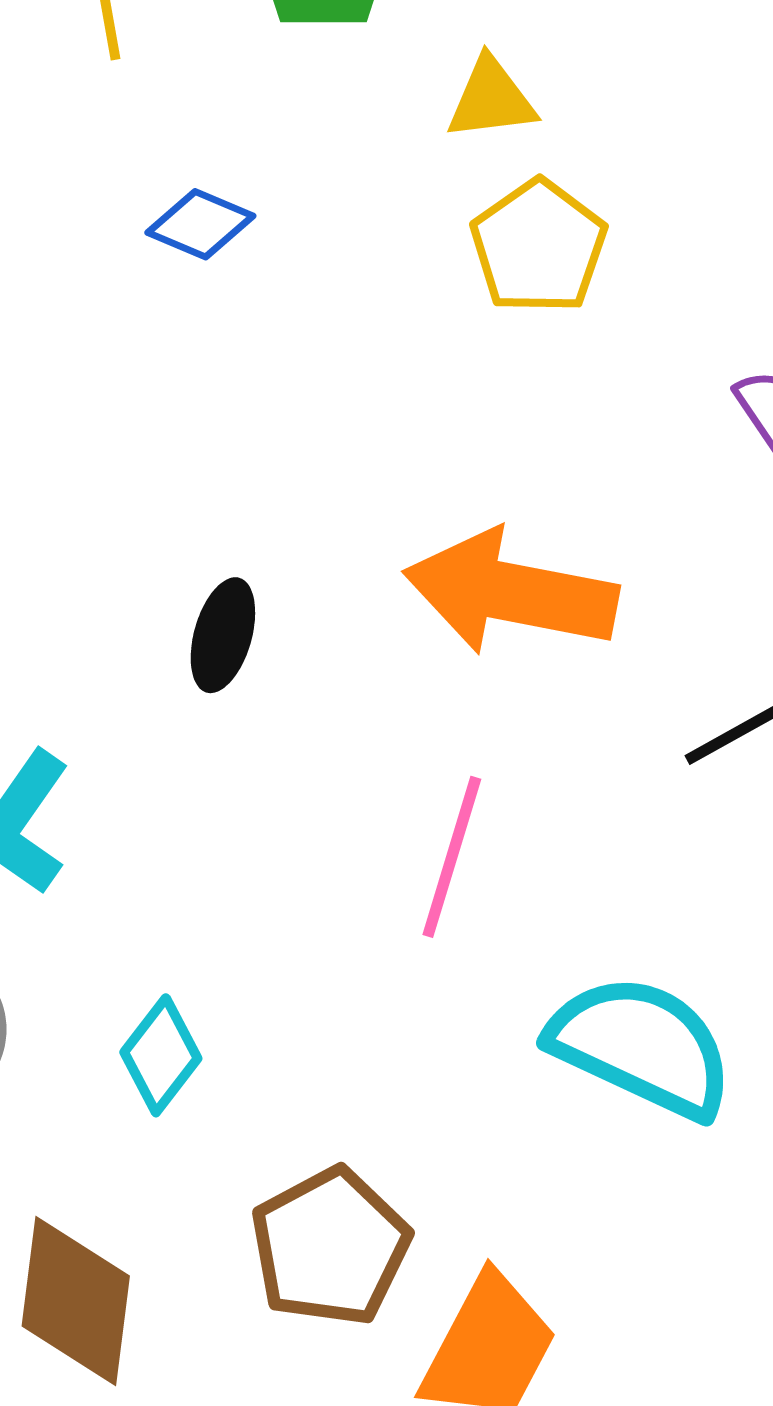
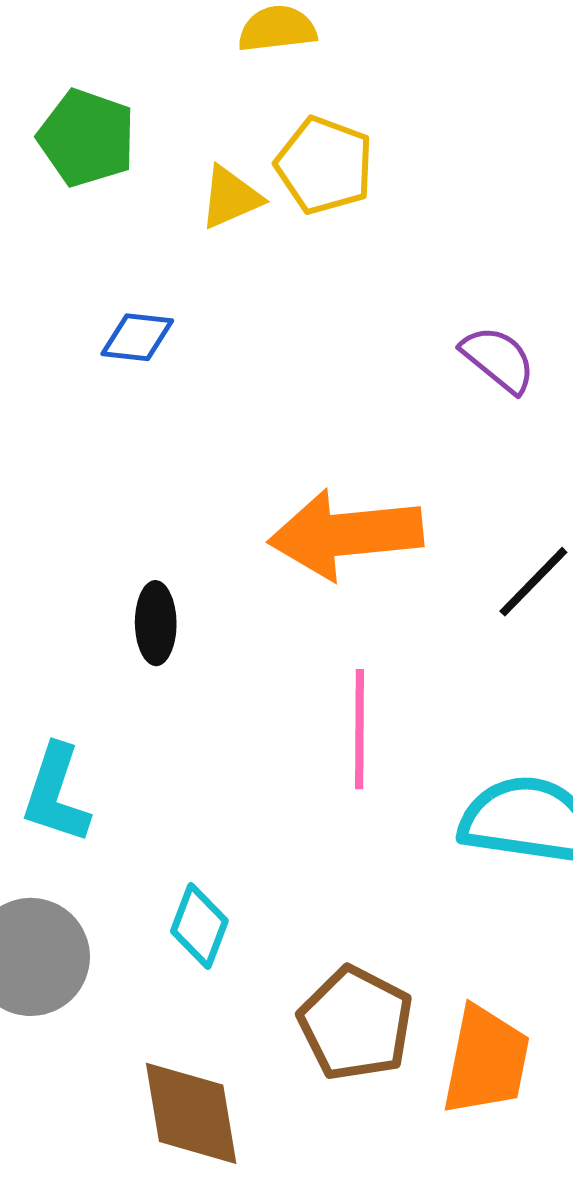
blue diamond: (200, 224) -> (137, 337), moved
yellow pentagon: (539, 247) -> (324, 165), moved

